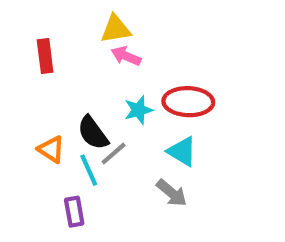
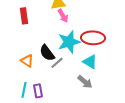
pink arrow: (126, 56) -> (63, 16), turned -144
cyan star: (138, 110) -> (69, 42), size x1.6
cyan line: (89, 170) -> (24, 90), moved, turned 35

